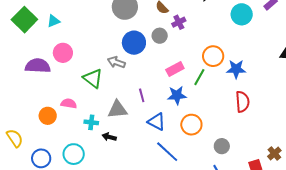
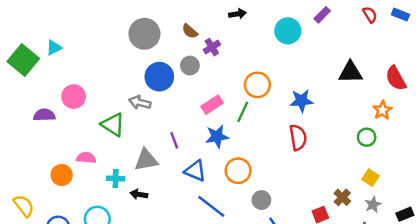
cyan triangle: (53, 21) -> (54, 48), moved
purple semicircle: (38, 66) -> (44, 115), size x0.7
blue star: (236, 69) -> (302, 101), moved
gray circle: (222, 146) -> (261, 200), moved

